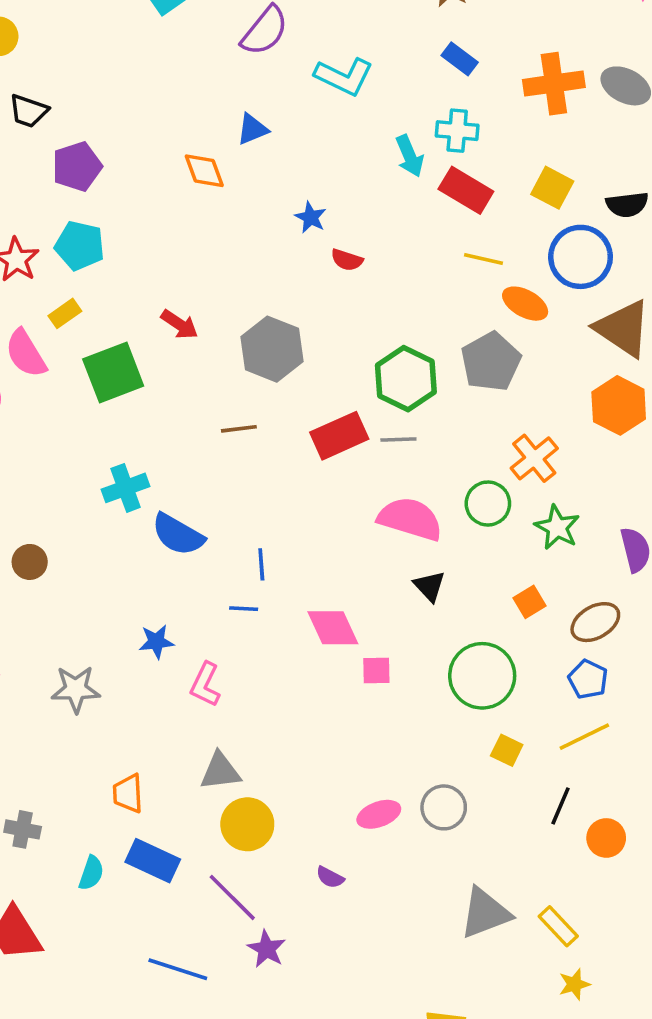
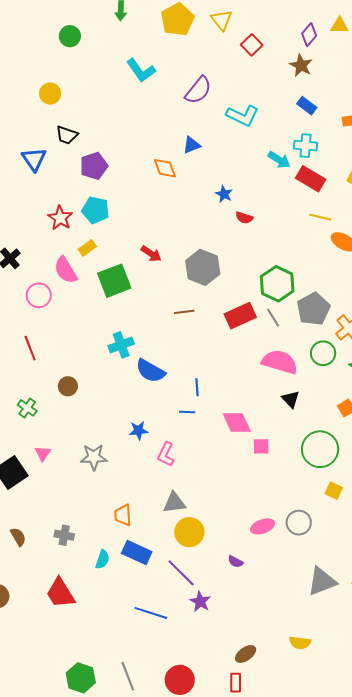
cyan arrow: (410, 156) -> (279, 160), turned -35
gray pentagon: (491, 362) -> (313, 309), moved
gray line: (398, 439) -> (273, 318), turned 60

